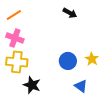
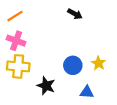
black star: (32, 85) -> (46, 86), moved
blue triangle: (81, 86) -> (87, 92), turned -32

